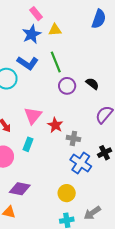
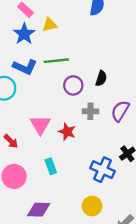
green line: (56, 62) -> (56, 61), turned -65
black semicircle: (92, 84) -> (101, 78), turned 80
gray cross: (73, 138) -> (90, 111), moved
cyan rectangle: (28, 144) -> (51, 166), moved, turned -32

